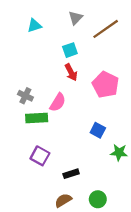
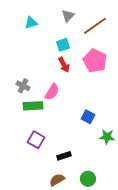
pink pentagon: (106, 85) -> (95, 61), moved

